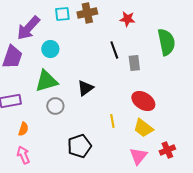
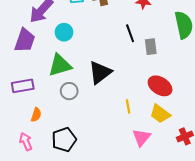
black triangle: (85, 88) -> (100, 72), size x1.4
black pentagon: (79, 146) -> (64, 140), moved
pink arrow: (23, 155) -> (26, 142), moved
pink triangle: (138, 156) -> (141, 137), moved

